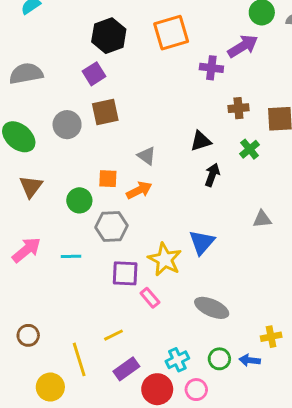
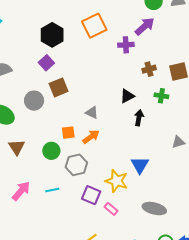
green cross: (250, 149) -> (161, 96), turned -32
purple square: (125, 273) -> (91, 195), turned 30

